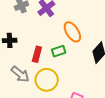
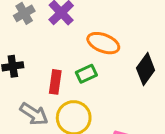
orange ellipse: (72, 32) -> (103, 43), turned -30

